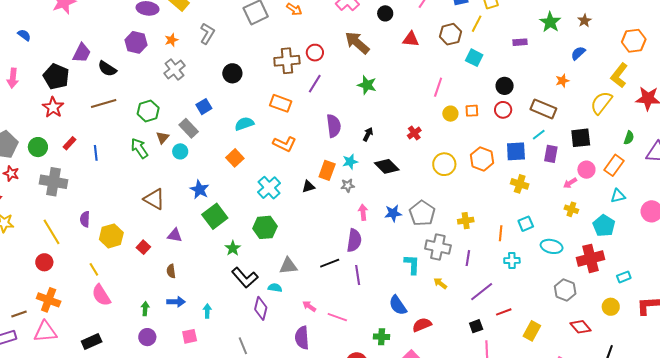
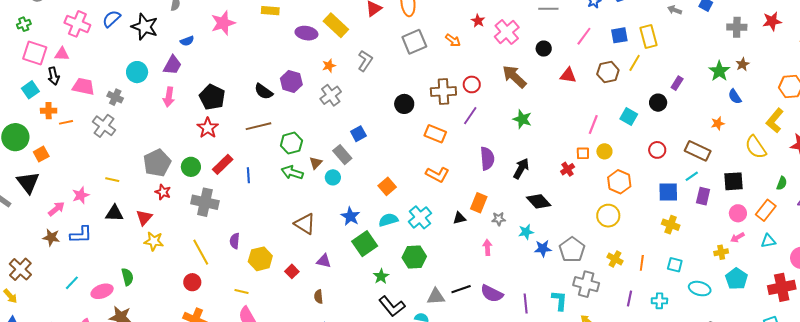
green star: (550, 22) -> (719, 71), moved
blue semicircle: (24, 35) -> (187, 41), moved, turned 120
purple hexagon: (136, 42) -> (291, 81), moved
purple rectangle: (520, 42) -> (677, 83), turned -56
purple trapezoid: (82, 53) -> (172, 65), moved
blue semicircle: (578, 53) -> (735, 97), turned -84
cyan square: (474, 58) -> (629, 116), moved
black circle: (232, 73) -> (404, 104), moved
black circle: (505, 86) -> (658, 103), moved
yellow semicircle: (601, 103) -> (756, 147), turned -75
green hexagon: (148, 111) -> (291, 143), moved
orange square: (472, 111) -> (583, 153), moved
cyan semicircle: (244, 124) -> (388, 220), moved
black arrow: (368, 134) -> (521, 169), size x1.5
red rectangle: (69, 143) -> (223, 164), size x1.5
green arrow: (139, 148) -> (292, 172), turned -40
orange hexagon: (482, 159) -> (619, 182), moved
cyan star: (350, 162) -> (526, 232), moved
yellow circle: (444, 164) -> (608, 216), moved
pink arrow: (570, 183) -> (737, 237), moved
yellow cross: (571, 209) -> (721, 252), turned -32
pink arrow: (363, 212) -> (487, 247), moved
yellow cross: (466, 221) -> (615, 259), turned 35
cyan square: (526, 224) -> (675, 265), turned 35
cyan pentagon: (604, 226) -> (736, 279), moved
orange line: (501, 233) -> (642, 263), moved
purple semicircle: (354, 240) -> (492, 294), moved, turned 105
purple line: (468, 258) -> (630, 299), moved
red cross: (591, 258) -> (782, 287), moved
black line: (330, 263) -> (461, 289), moved
yellow line: (94, 269) -> (241, 291), turned -48
purple line: (358, 275) -> (526, 304), moved

